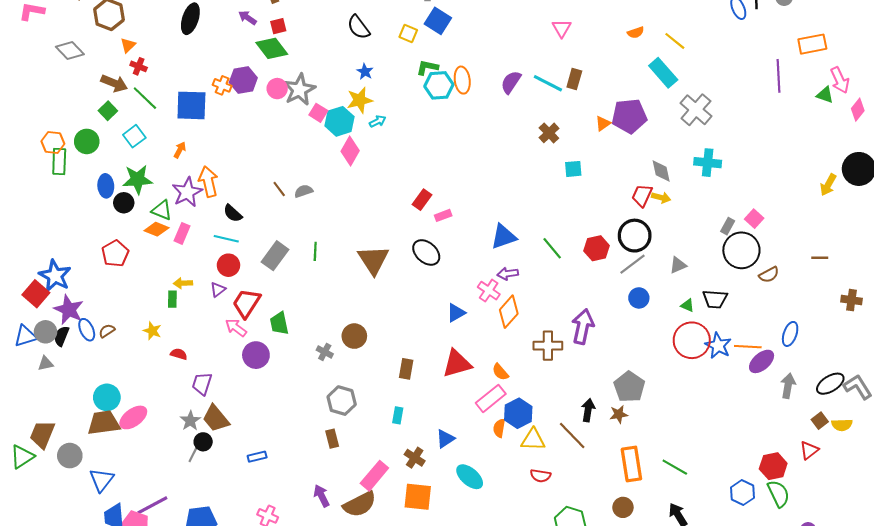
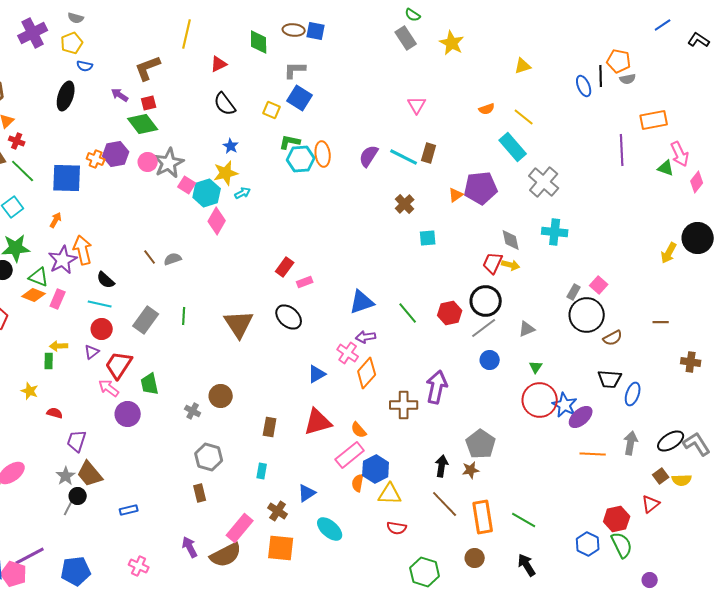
black trapezoid: (715, 299) -> (610, 379), moved
green triangle: (688, 305) -> (536, 367), turned 40
orange line: (748, 347) -> (593, 454), moved
purple ellipse: (762, 361) -> (581, 417), moved
brown line: (572, 435) -> (445, 504), moved

